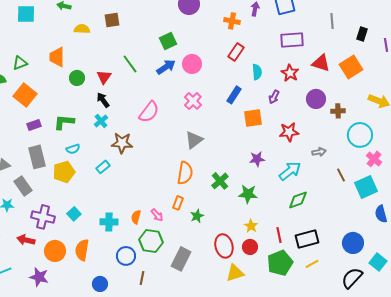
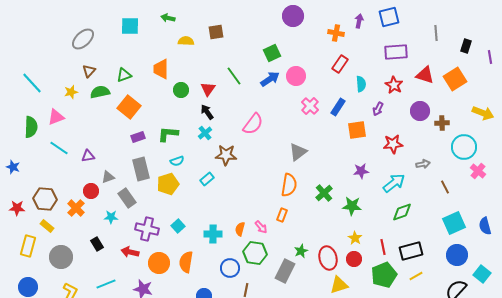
pink cross: (193, 101) -> (310, 106), moved
cyan square: (366, 187) -> (454, 223), moved
green star: (197, 216) -> (301, 251), moved

